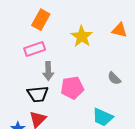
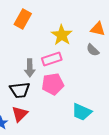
pink rectangle: (35, 49) -> (52, 59), moved
gray semicircle: (114, 78) -> (93, 50), moved

